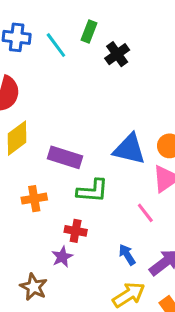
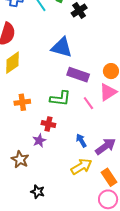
blue triangle: (129, 149) -> (62, 47), moved
purple rectangle: (65, 157) -> (78, 75), moved
pink line: (145, 213) -> (88, 103), moved

